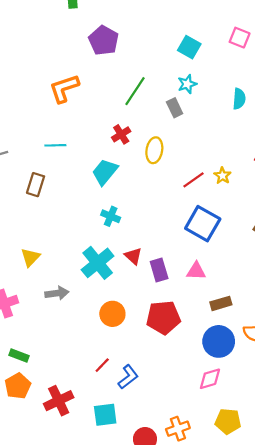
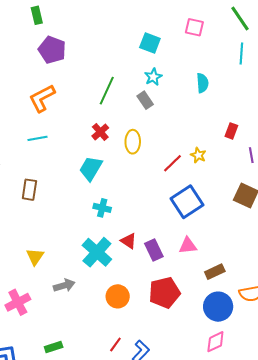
purple pentagon: (104, 40) -> (52, 50), moved
cyan line: (55, 145) -> (38, 138), moved
blue square: (203, 224) -> (187, 202), turned 36
green rectangle: (19, 356) -> (54, 347), moved, turned -30

